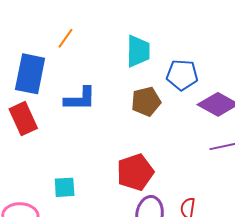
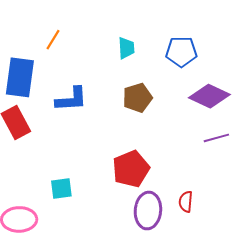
cyan trapezoid: (138, 51) -> (126, 48), size x0.7
blue pentagon: (182, 75) -> (181, 52), moved

